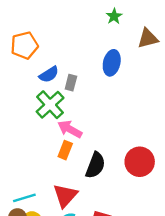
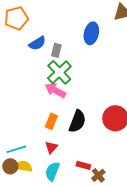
green cross: (50, 105) -> (59, 72), moved
orange rectangle: (65, 150) -> (51, 121), moved
red triangle: (65, 195) -> (51, 147), size x0.6

